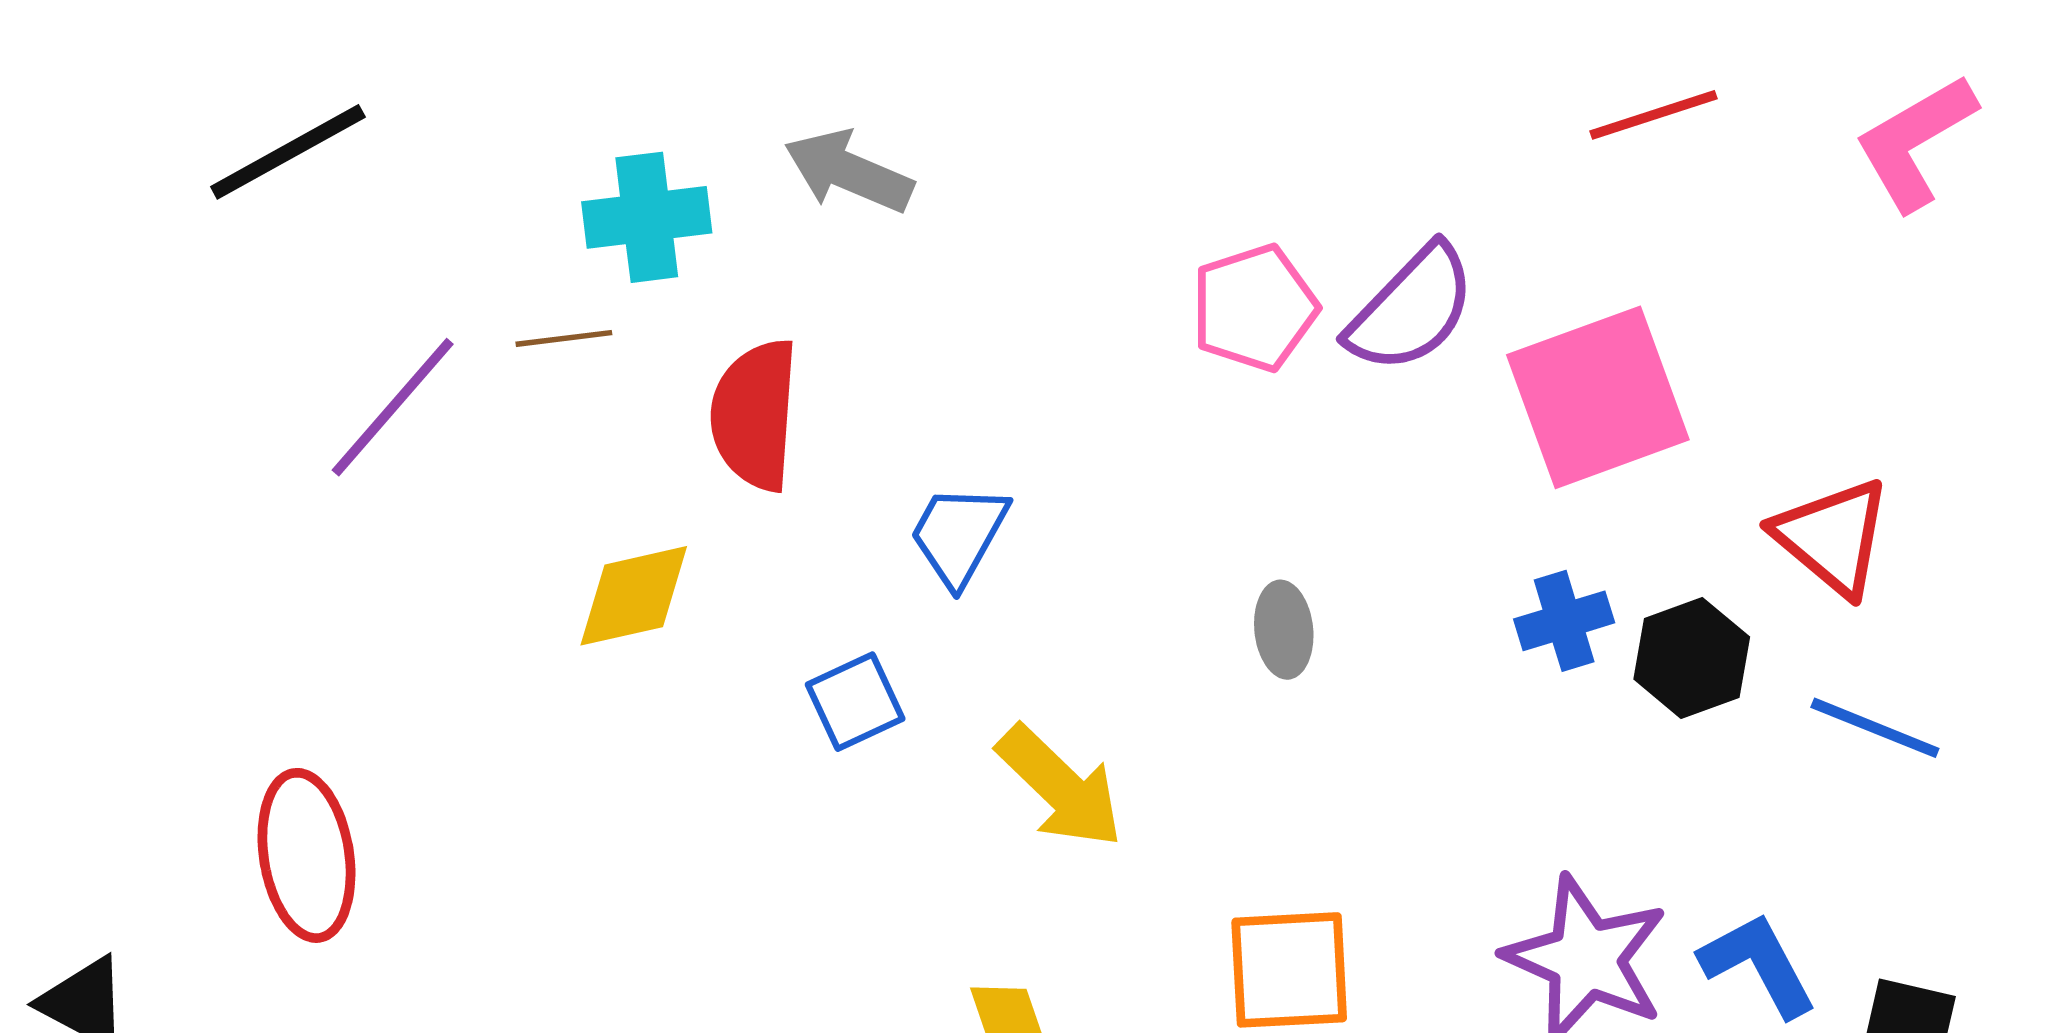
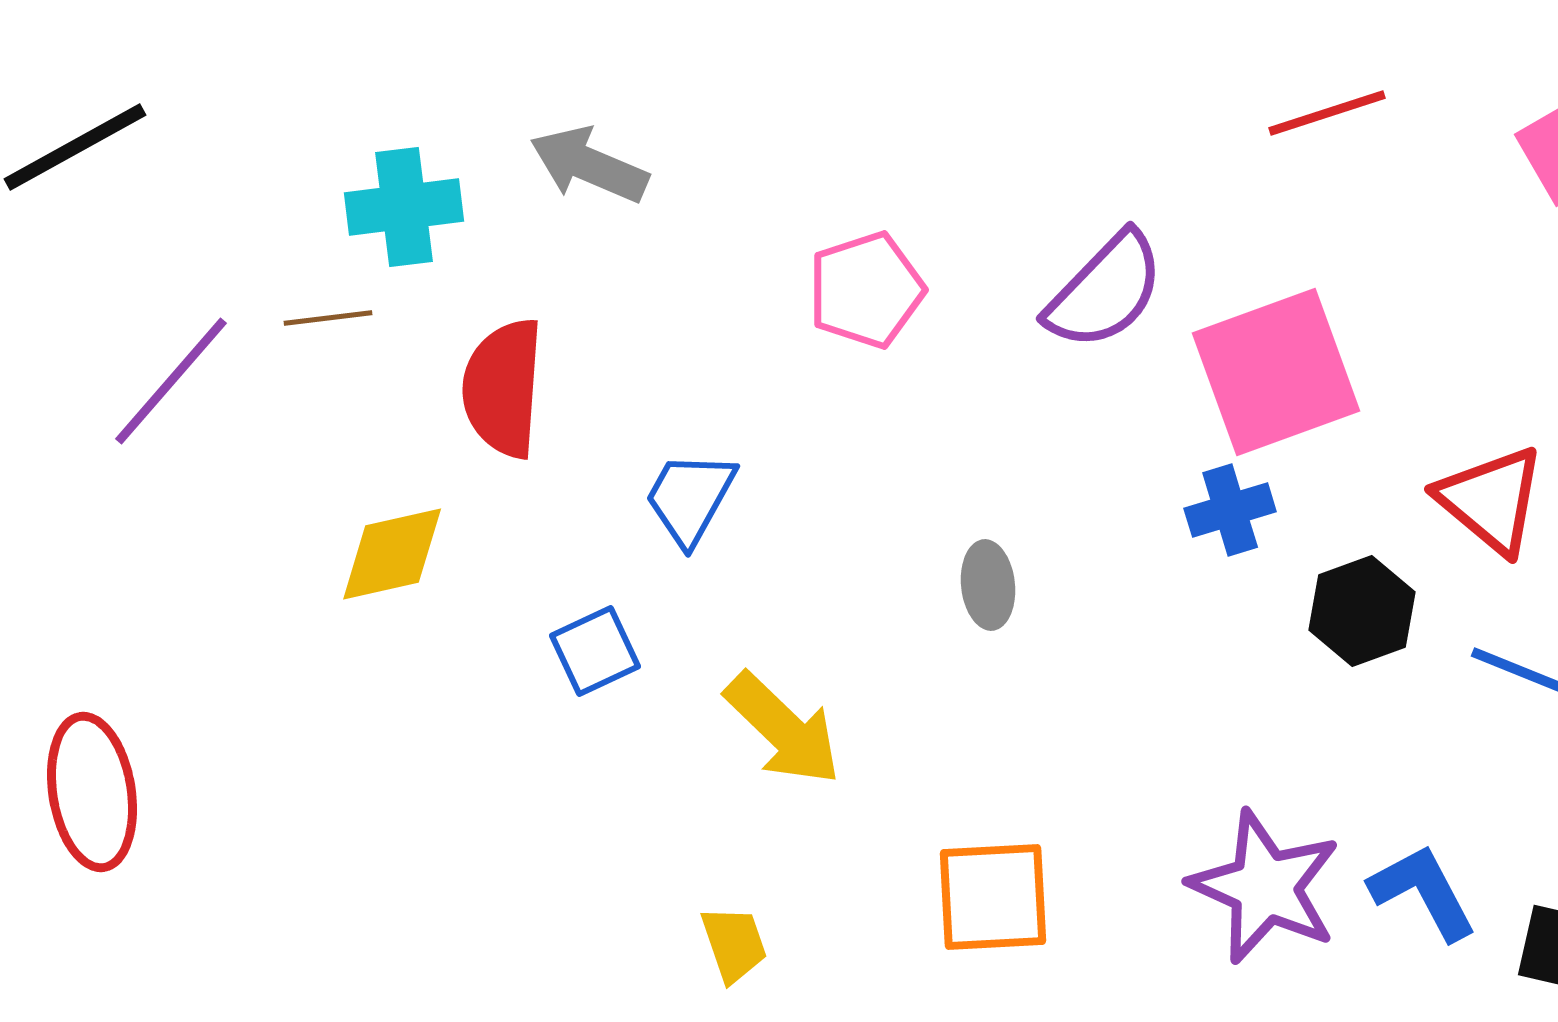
pink pentagon: (1254, 308) -> (866, 290), moved
blue cross: (1564, 621) -> (1230, 510), moved

